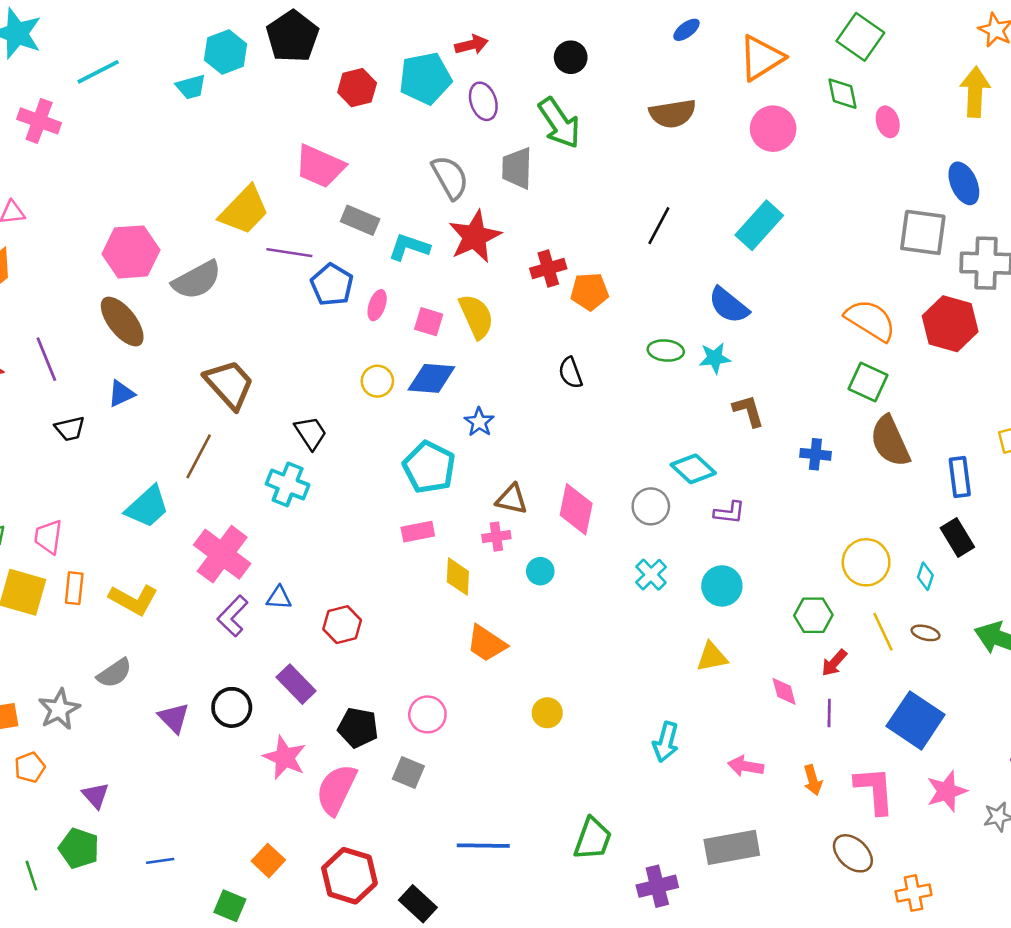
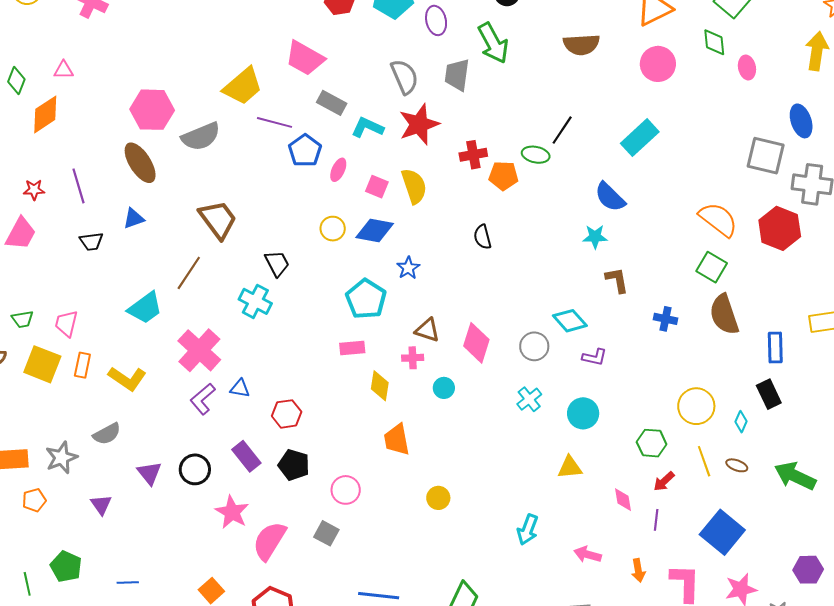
green ellipse: (666, 351) -> (536, 155), moved
orange trapezoid: (486, 643) -> (397, 440), turned 40
black pentagon: (358, 728) -> (294, 465), moved
purple triangle: (96, 795) -> (101, 505), moved

